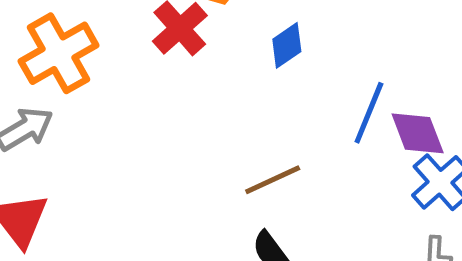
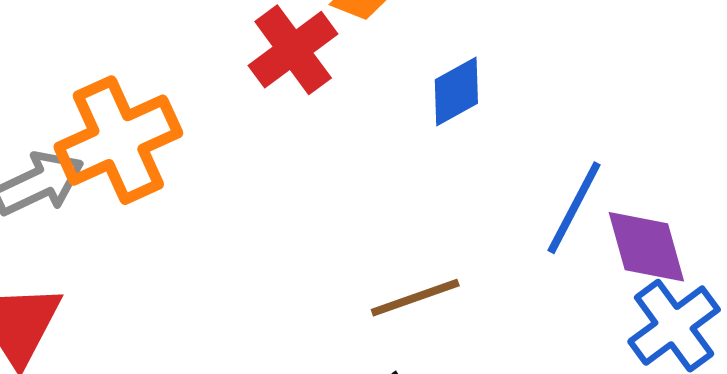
orange cross: (59, 53) -> (118, 140), moved

